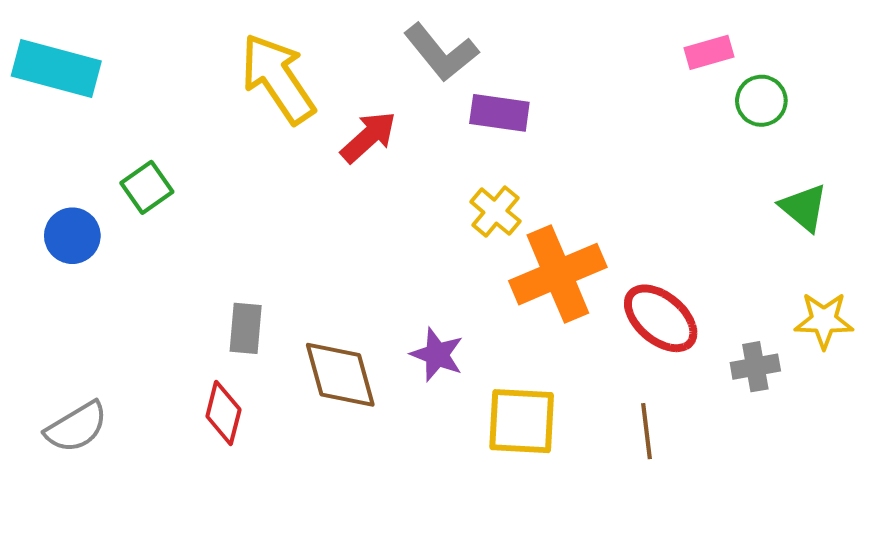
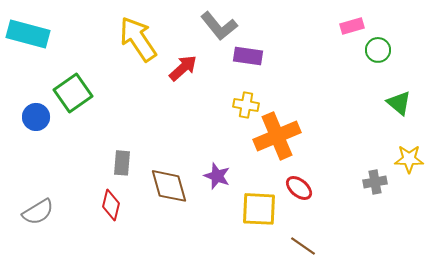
green square: (147, 187) -> (73, 93), size x1.5
yellow cross: (495, 212) -> (246, 105), turned -30
red ellipse: (661, 318) -> (299, 188), moved, size x0.7
brown line: (647, 431) -> (303, 246), moved, turned -48

